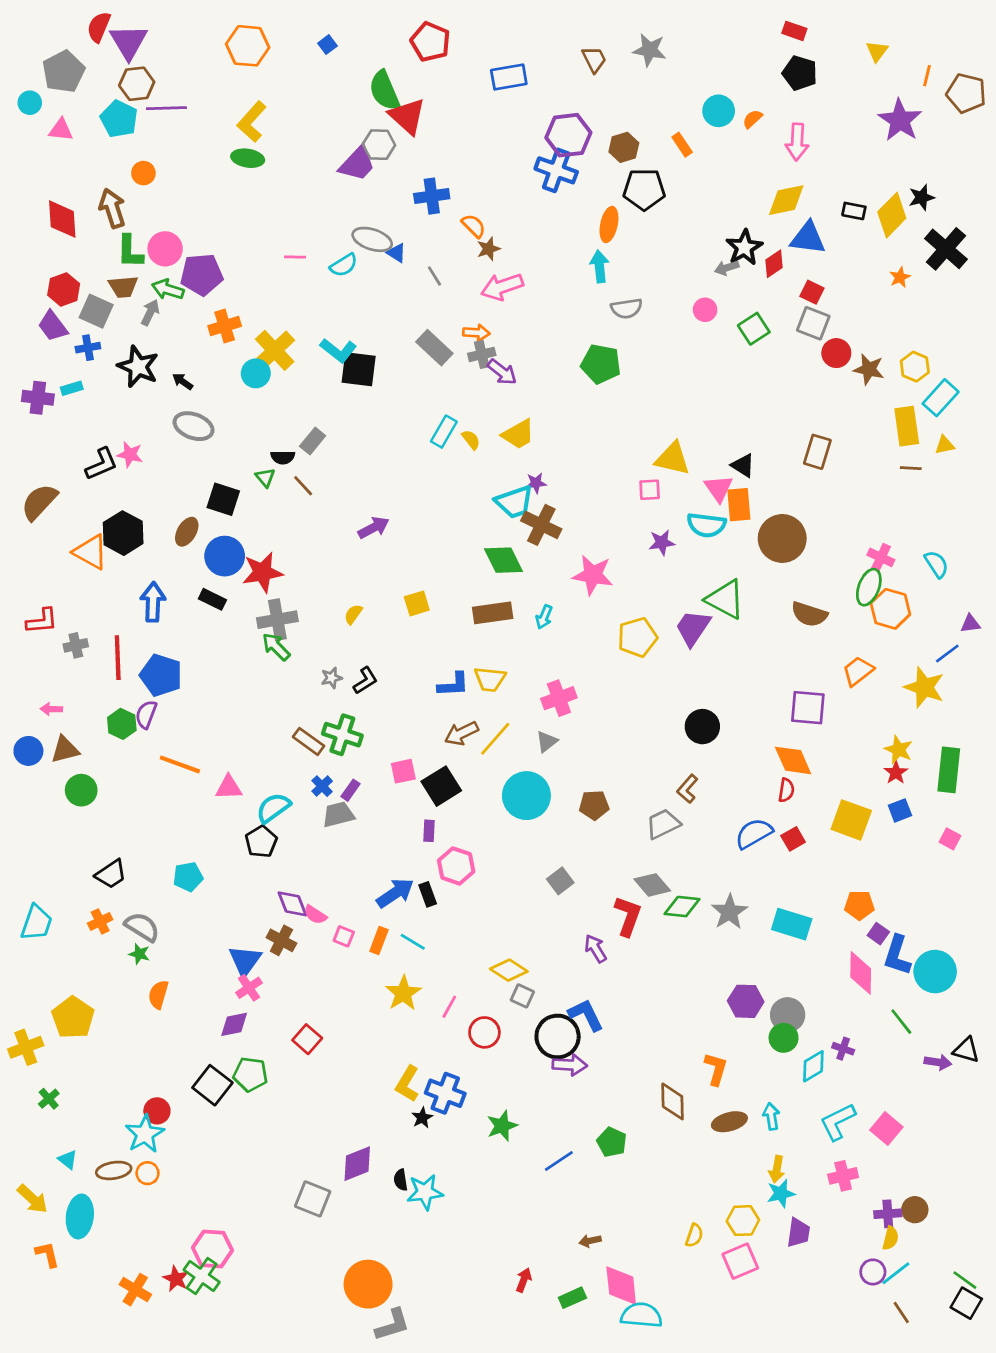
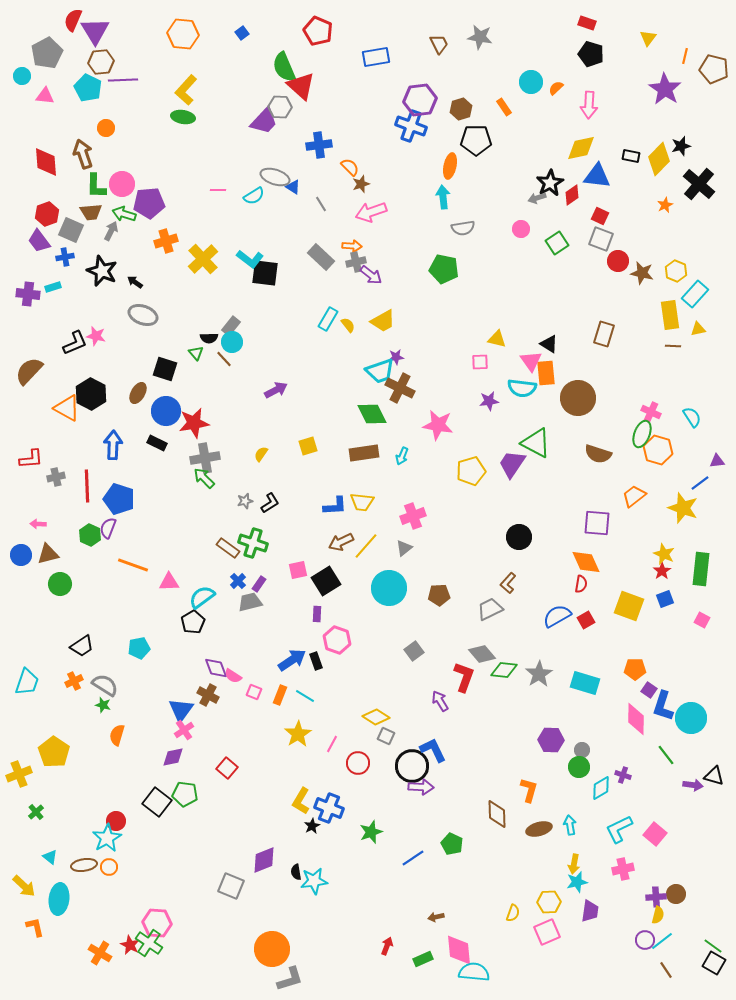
cyan circle: (256, 373) -> (232, 342), moved
yellow triangle: (673, 459) -> (497, 339), size x0.7
gray circle: (788, 1015) -> (582, 750), size x0.6

